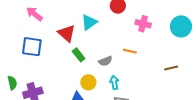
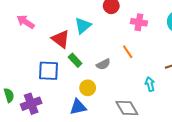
blue square: (32, 47) -> (48, 71), moved
orange line: (130, 51) -> (128, 52), turned 48
cyan arrow: (114, 83) -> (150, 84), moved

